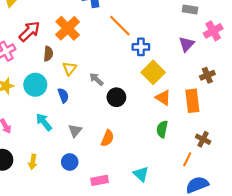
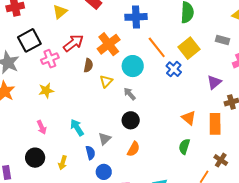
purple triangle: (187, 44) -> (214, 82), moved
blue cross: (141, 47) -> (174, 69), turned 35
yellow square: (153, 72) -> (189, 48), moved
cyan circle: (35, 85) -> (133, 66), moved
blue semicircle: (63, 95) -> (90, 153), moved
black circle: (116, 97) -> (131, 120), moved
blue circle: (70, 162) -> (104, 172), moved

